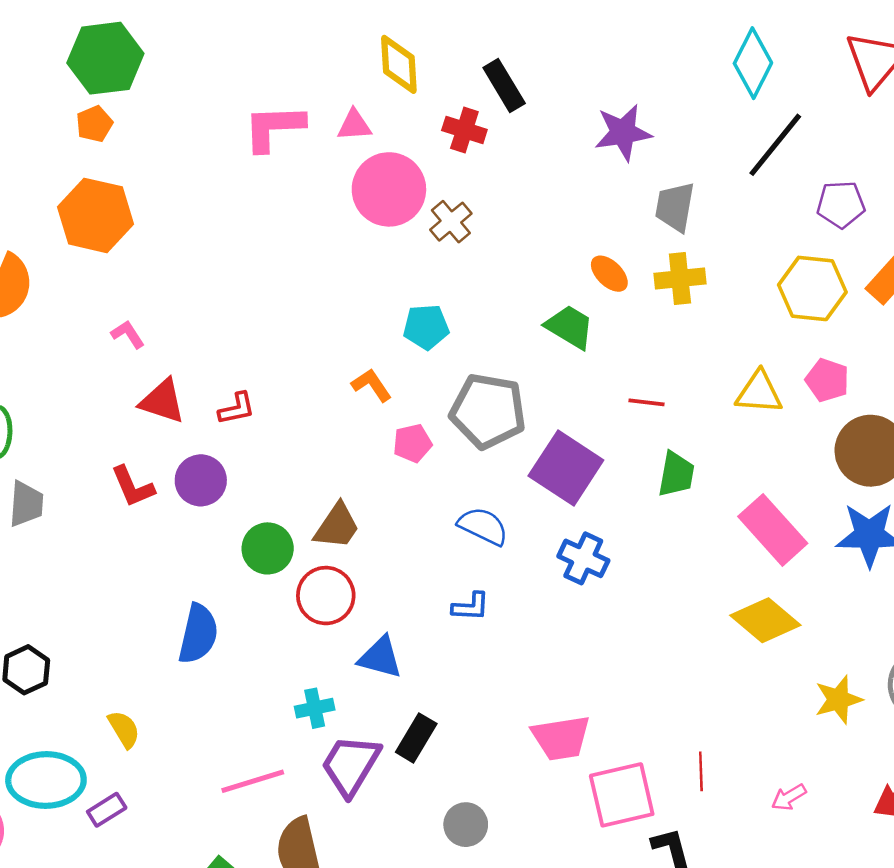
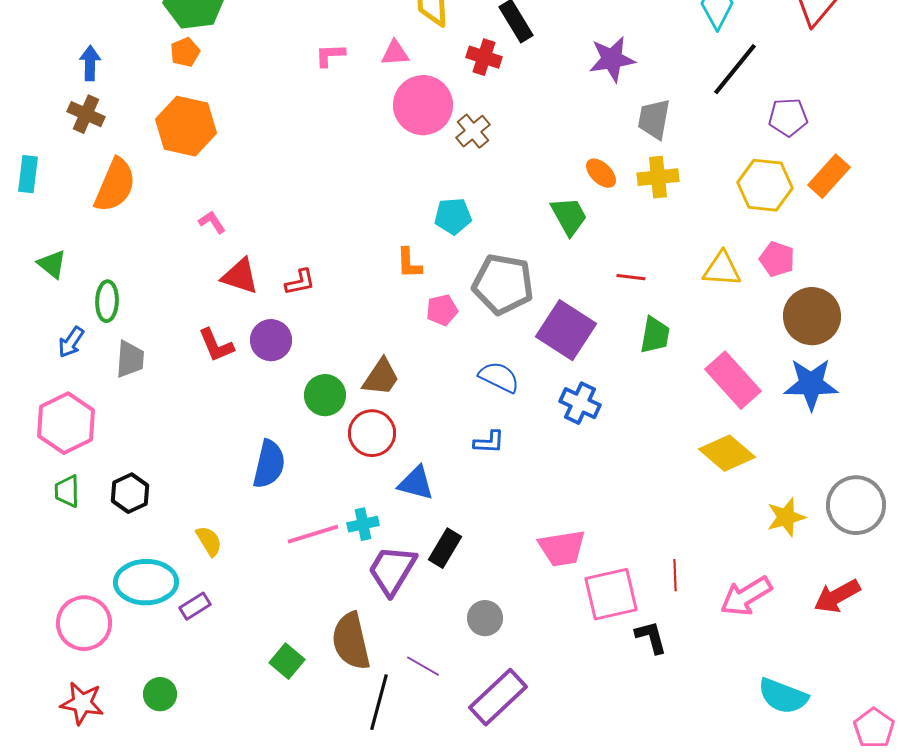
pink L-shape: (274, 128) -> (330, 55), size x0.6
green trapezoid: (570, 327) -> (569, 216), turned 30
orange L-shape: (372, 385) -> (409, 263), turned -148
pink line: (253, 781) -> (313, 534), moved
pink arrow: (789, 797) -> (746, 596), size x1.8

